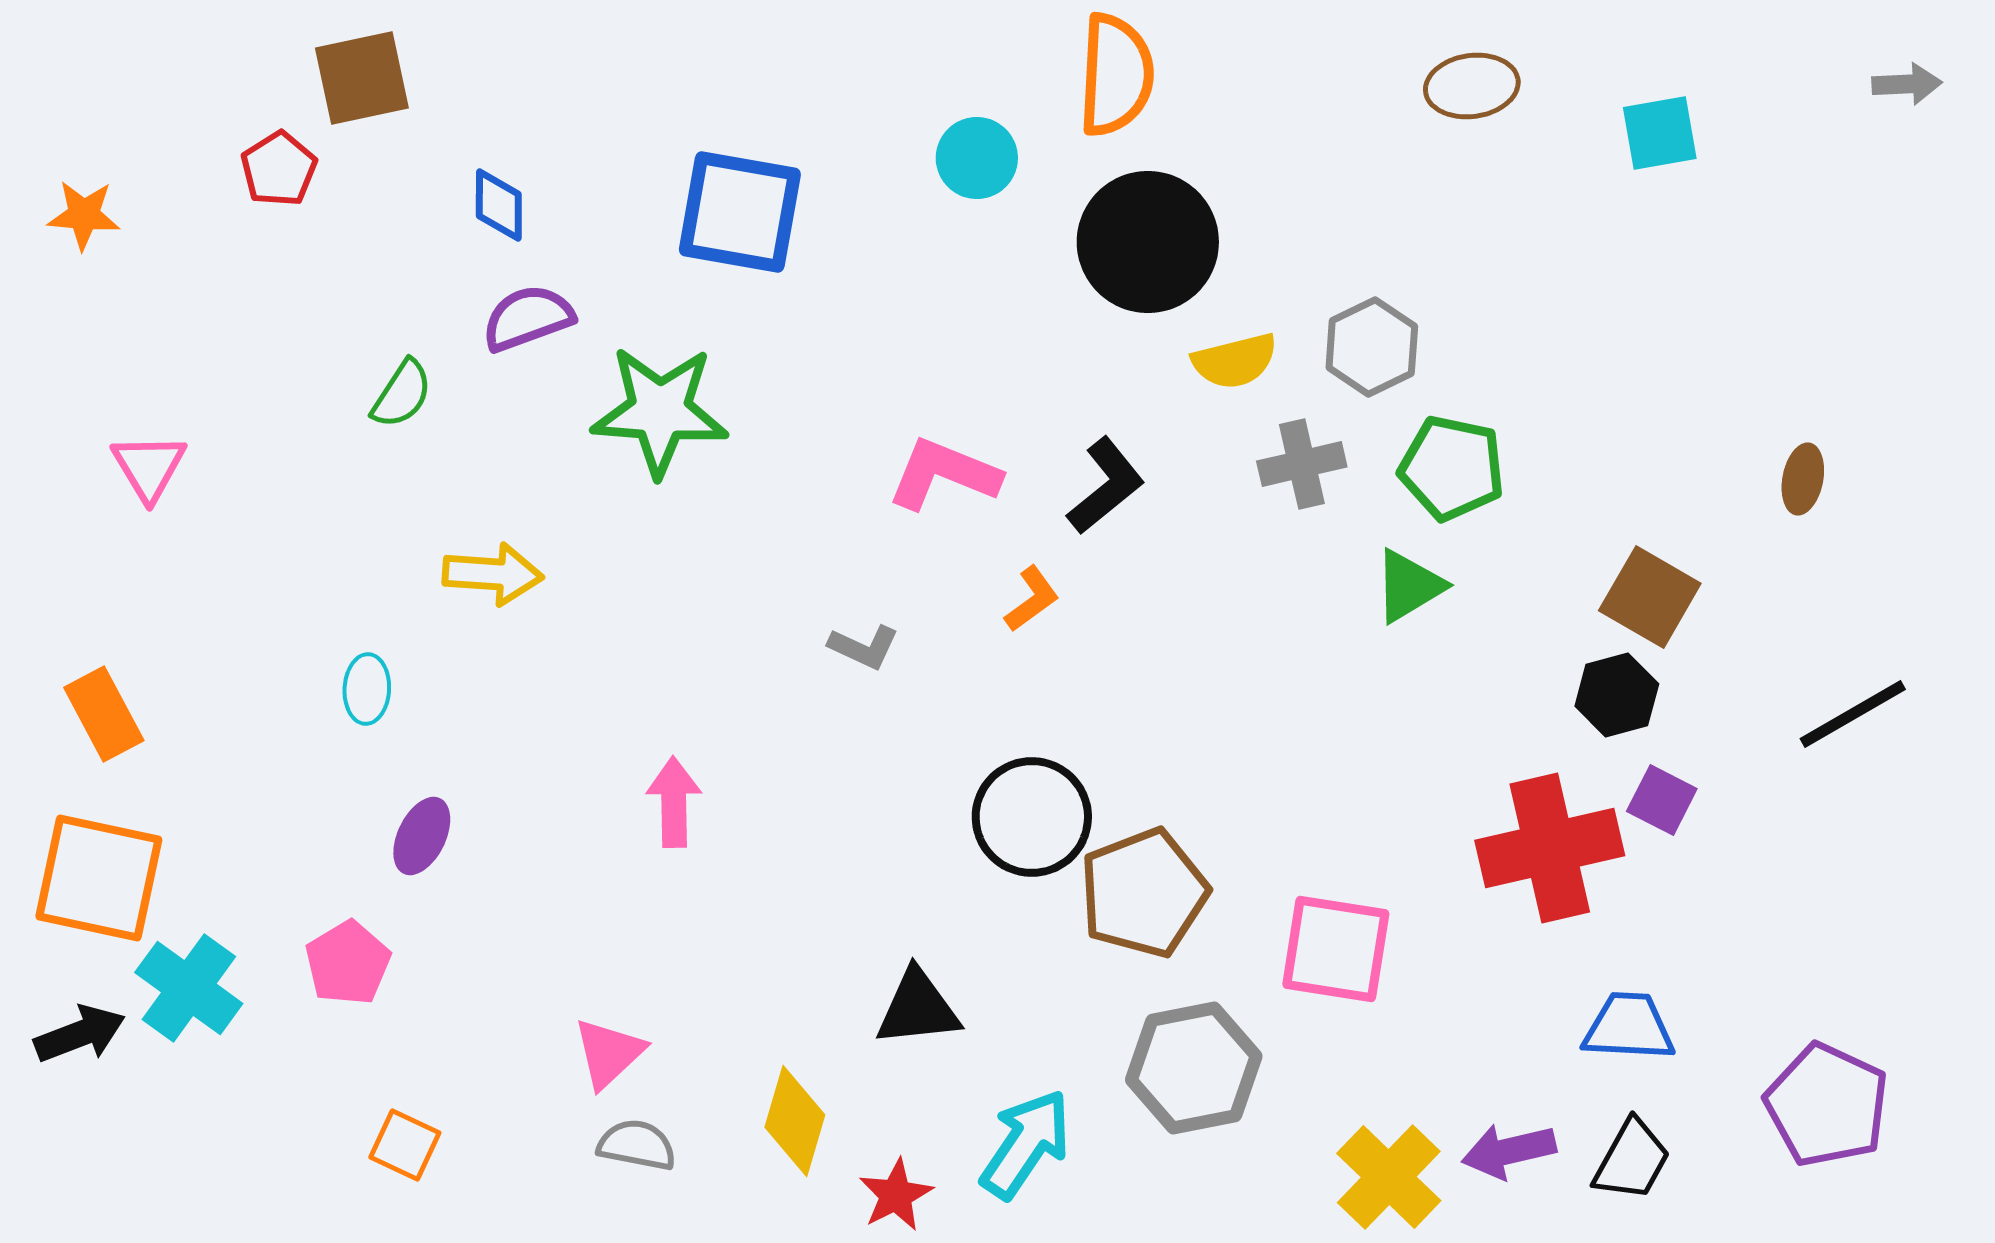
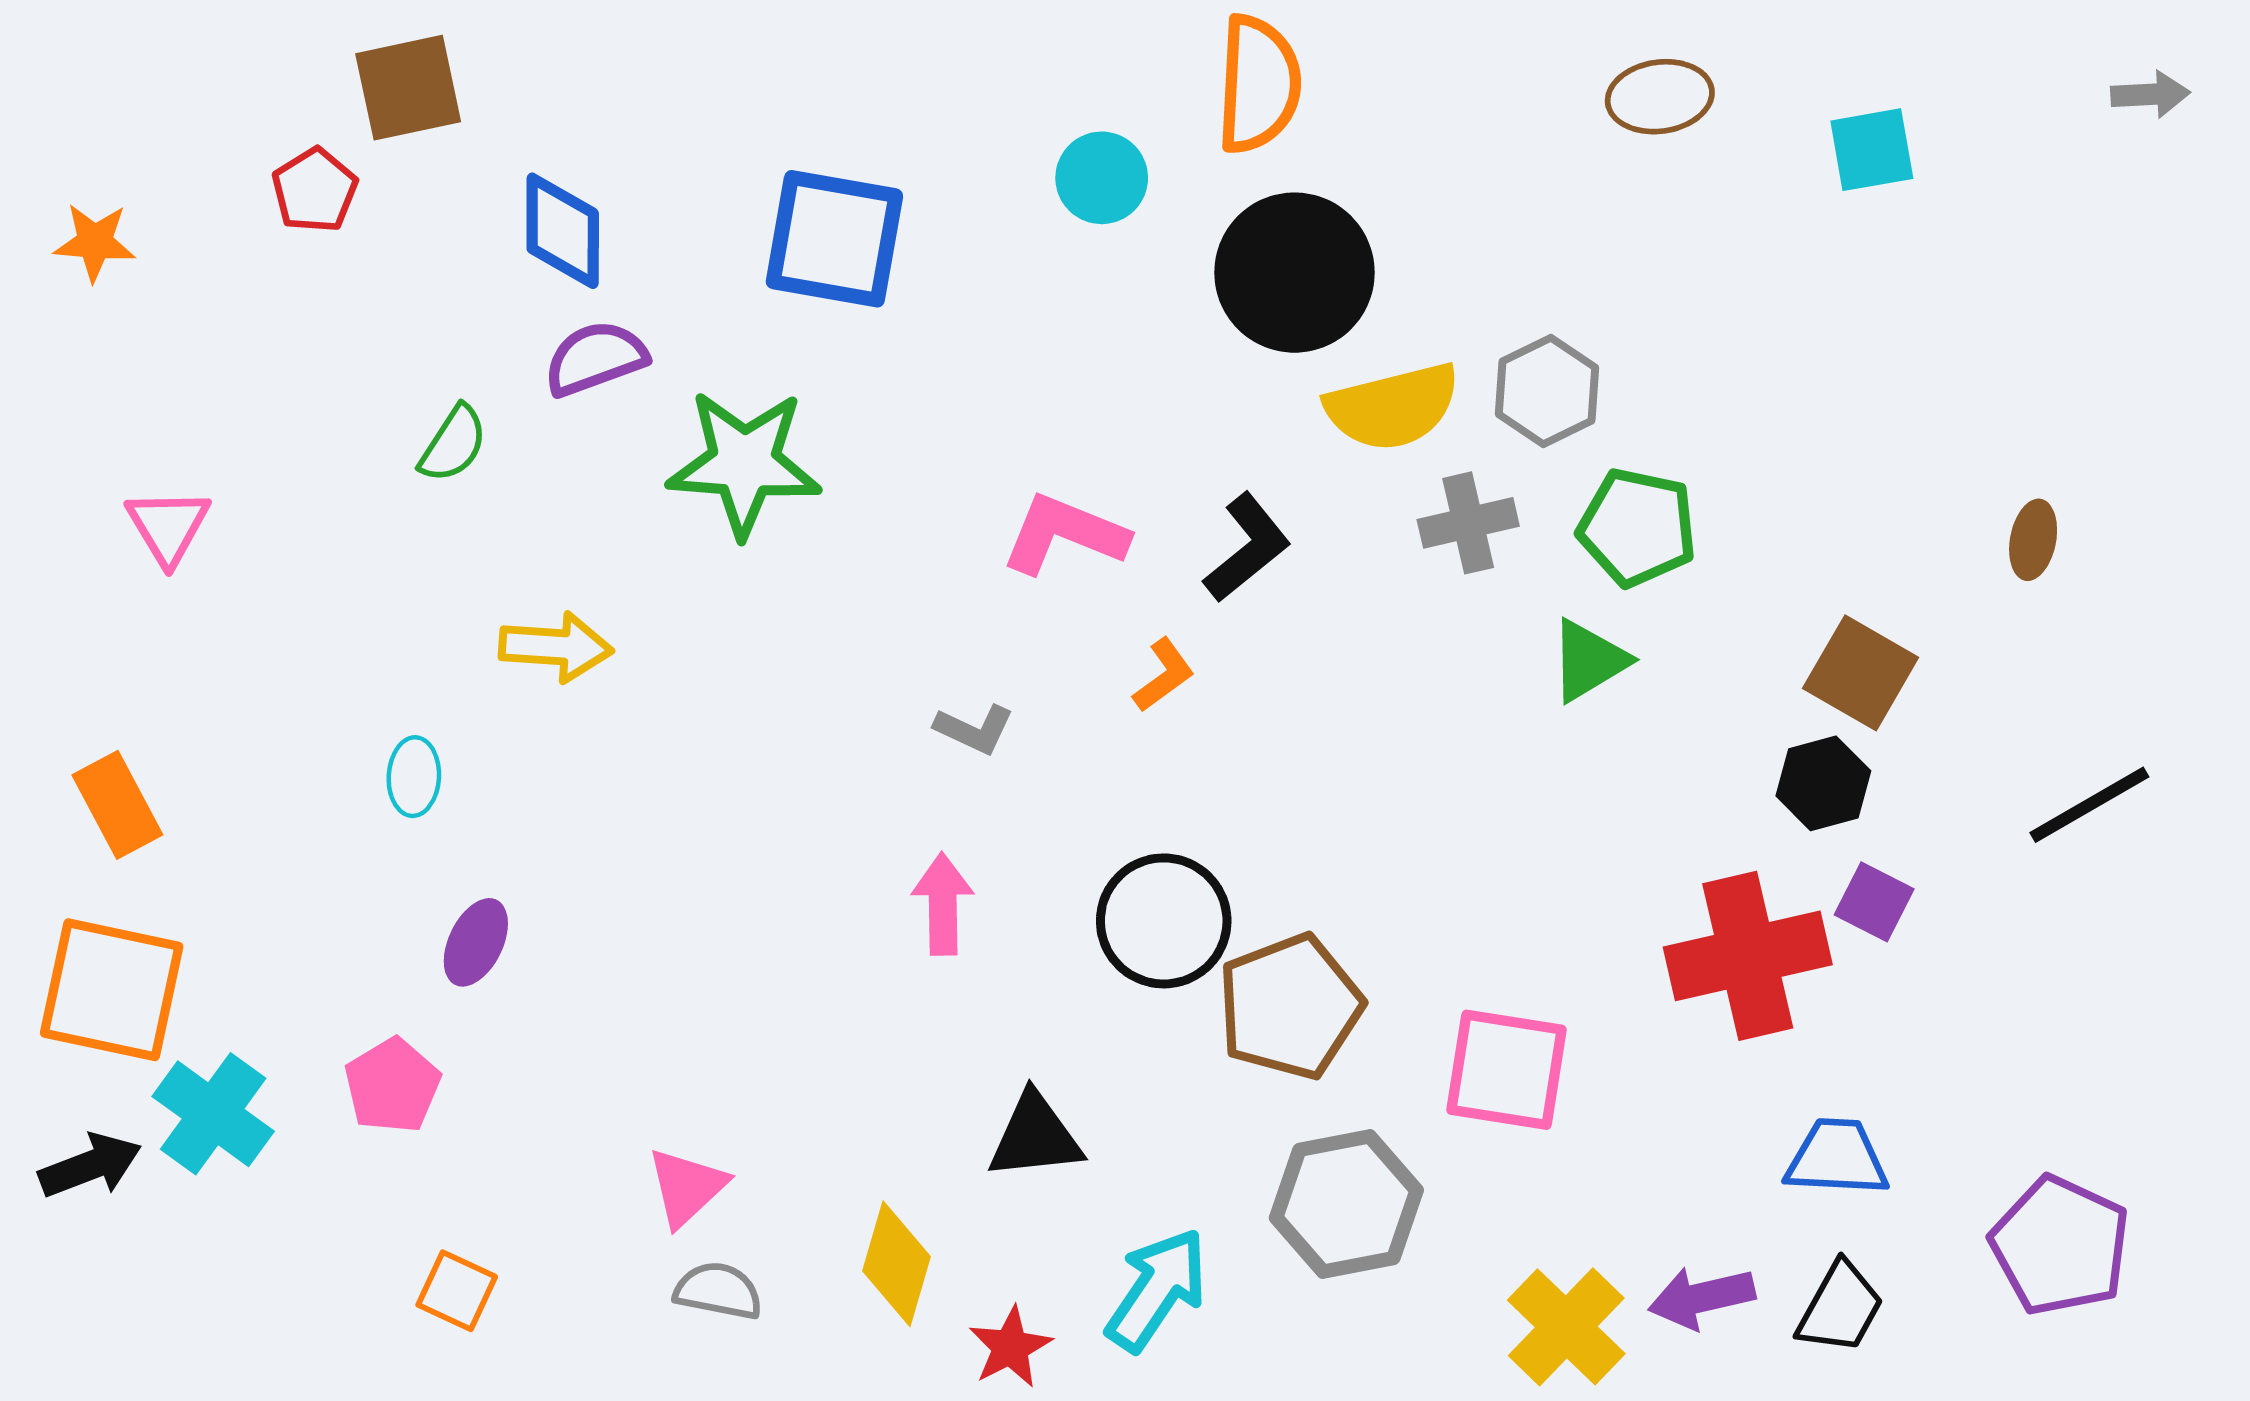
blue diamond: (499, 205) -> (563, 231), size x1.4
yellow semicircle: (1235, 361) -> (1393, 407), size x1.4
pink arrow: (674, 802) -> (943, 904), moved

